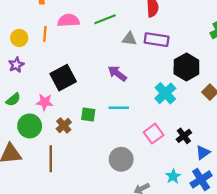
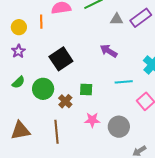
purple rectangle: (157, 40) -> (141, 18), turned -40
pink star: (45, 102) -> (92, 120), moved
cyan line: (119, 108) -> (124, 82), moved
green circle: (30, 126) -> (43, 89), moved

